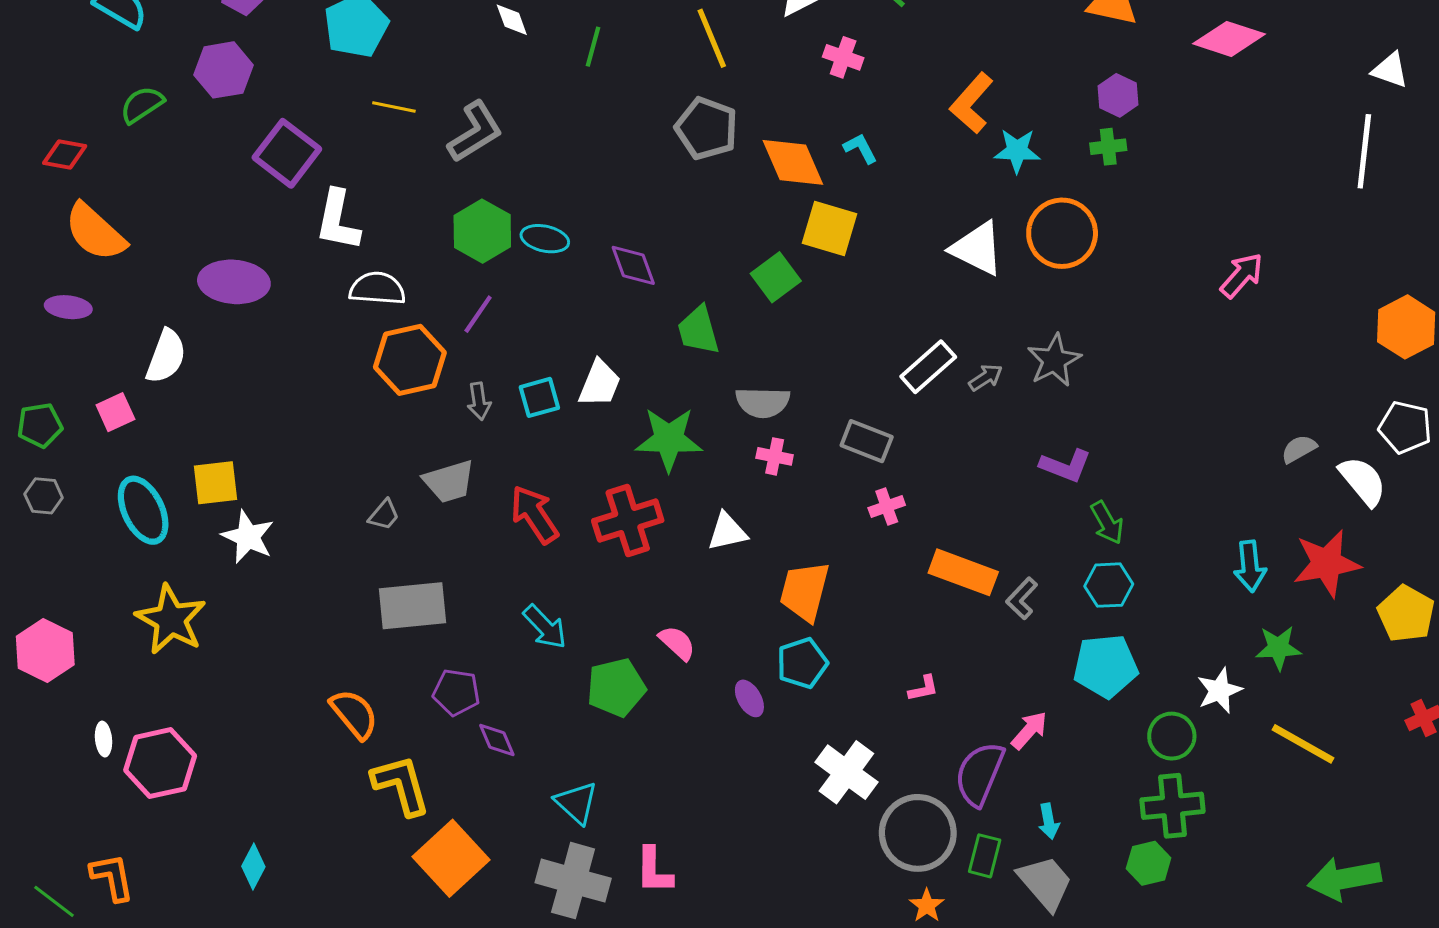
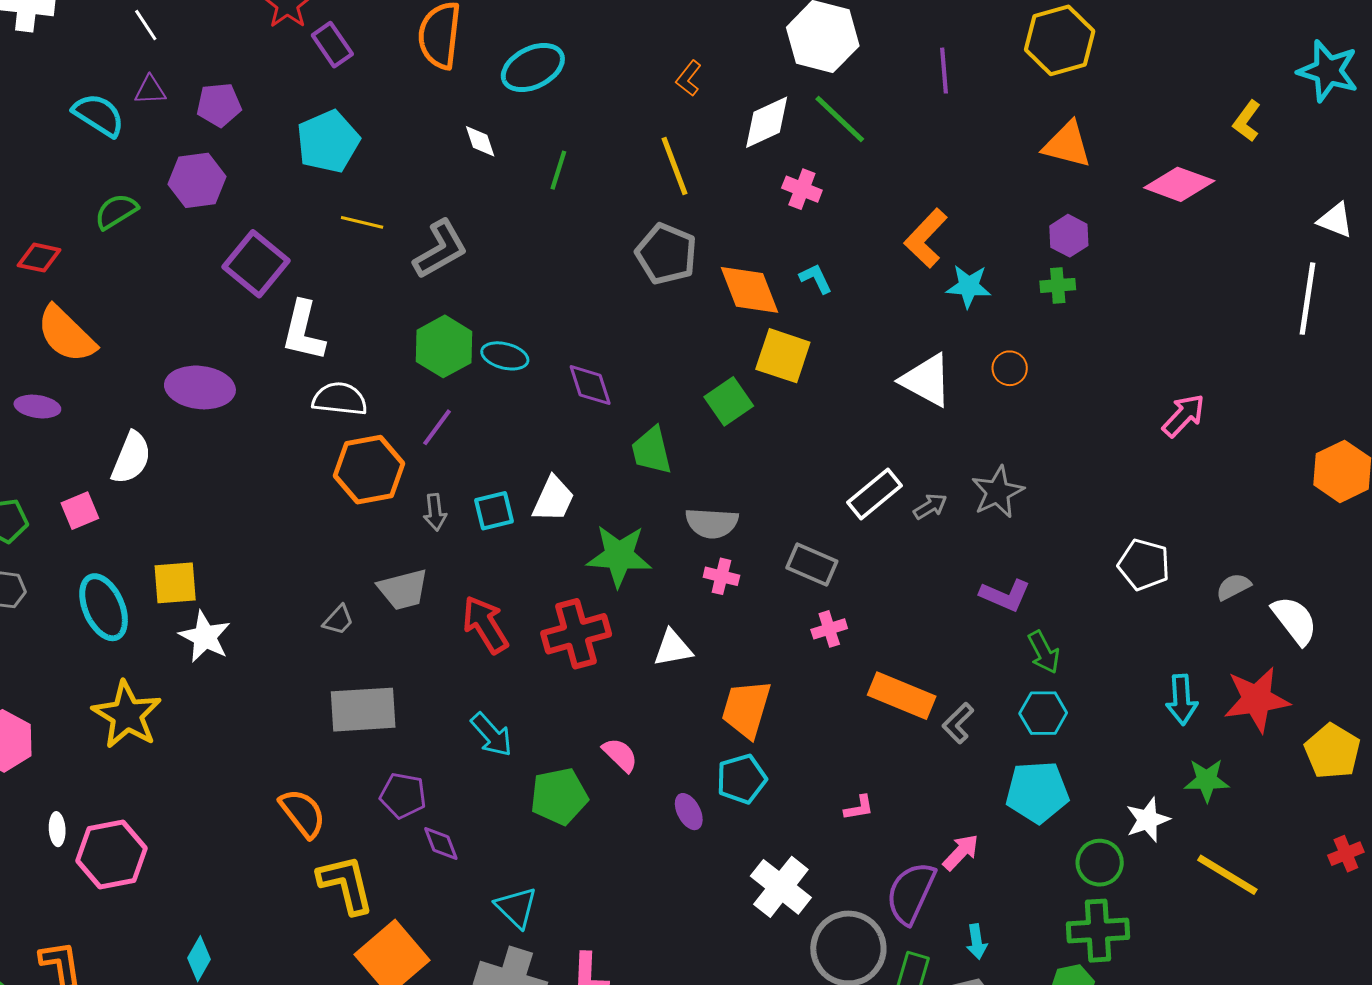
orange circle: (1062, 233) -> (1010, 368), size x0.5
white pentagon: (1405, 427) -> (1144, 565), moved

